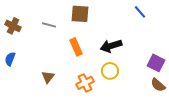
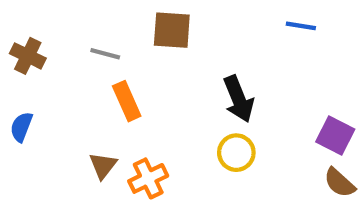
blue line: (140, 12) -> (301, 26), turned -40
black arrow: (111, 46) -> (238, 99), turned -95
orange rectangle: (76, 47) -> (127, 101), moved
orange cross: (85, 83) -> (148, 178), moved

